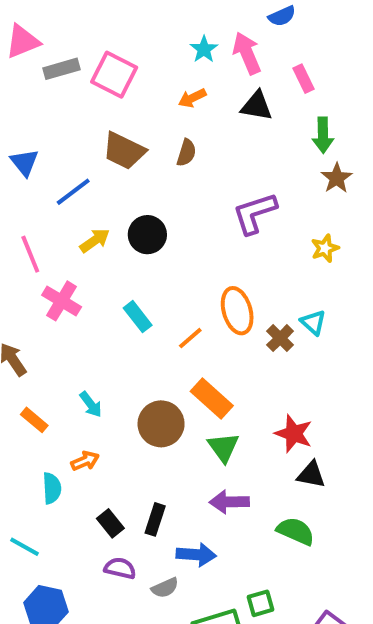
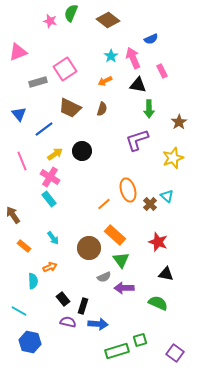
gray rectangle: (62, 69) -> (38, 82), moved
pink square: (114, 75) -> (65, 69), turned 30
green arrow: (323, 135) -> (149, 109), moved
yellow star: (325, 248) -> (173, 158), size x1.5
pink cross: (62, 301) -> (50, 177), moved
cyan rectangle: (138, 317) -> (49, 199), moved
red star: (294, 434) -> (158, 242), moved
black rectangle: (155, 519) -> (83, 306), moved
blue arrow: (196, 555) -> (98, 324), moved
gray semicircle: (165, 588) -> (104, 277), moved

